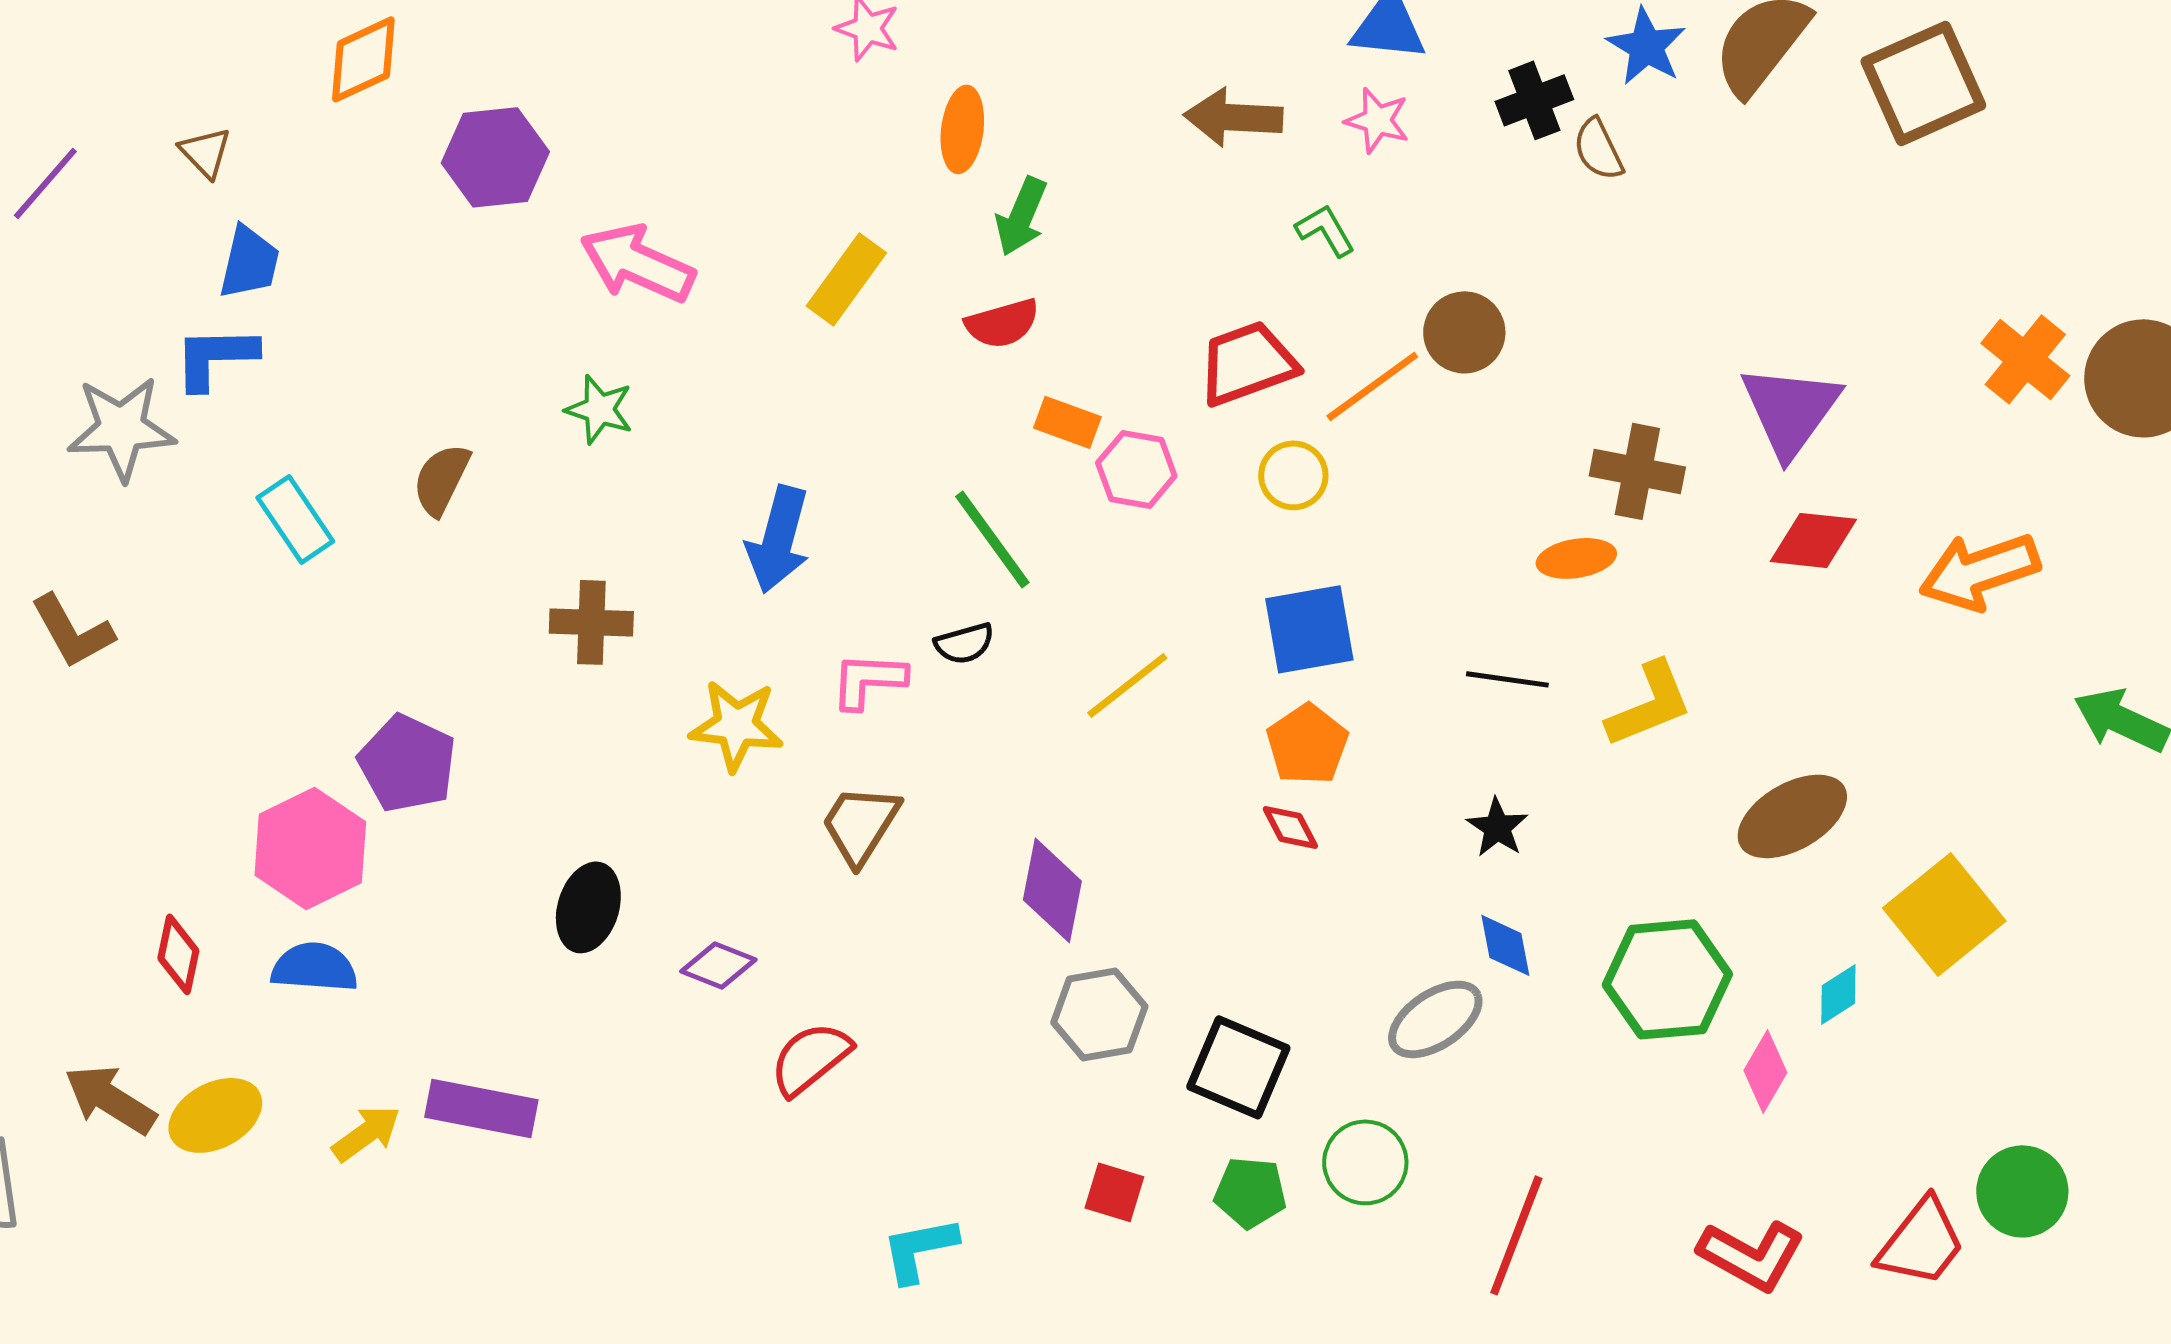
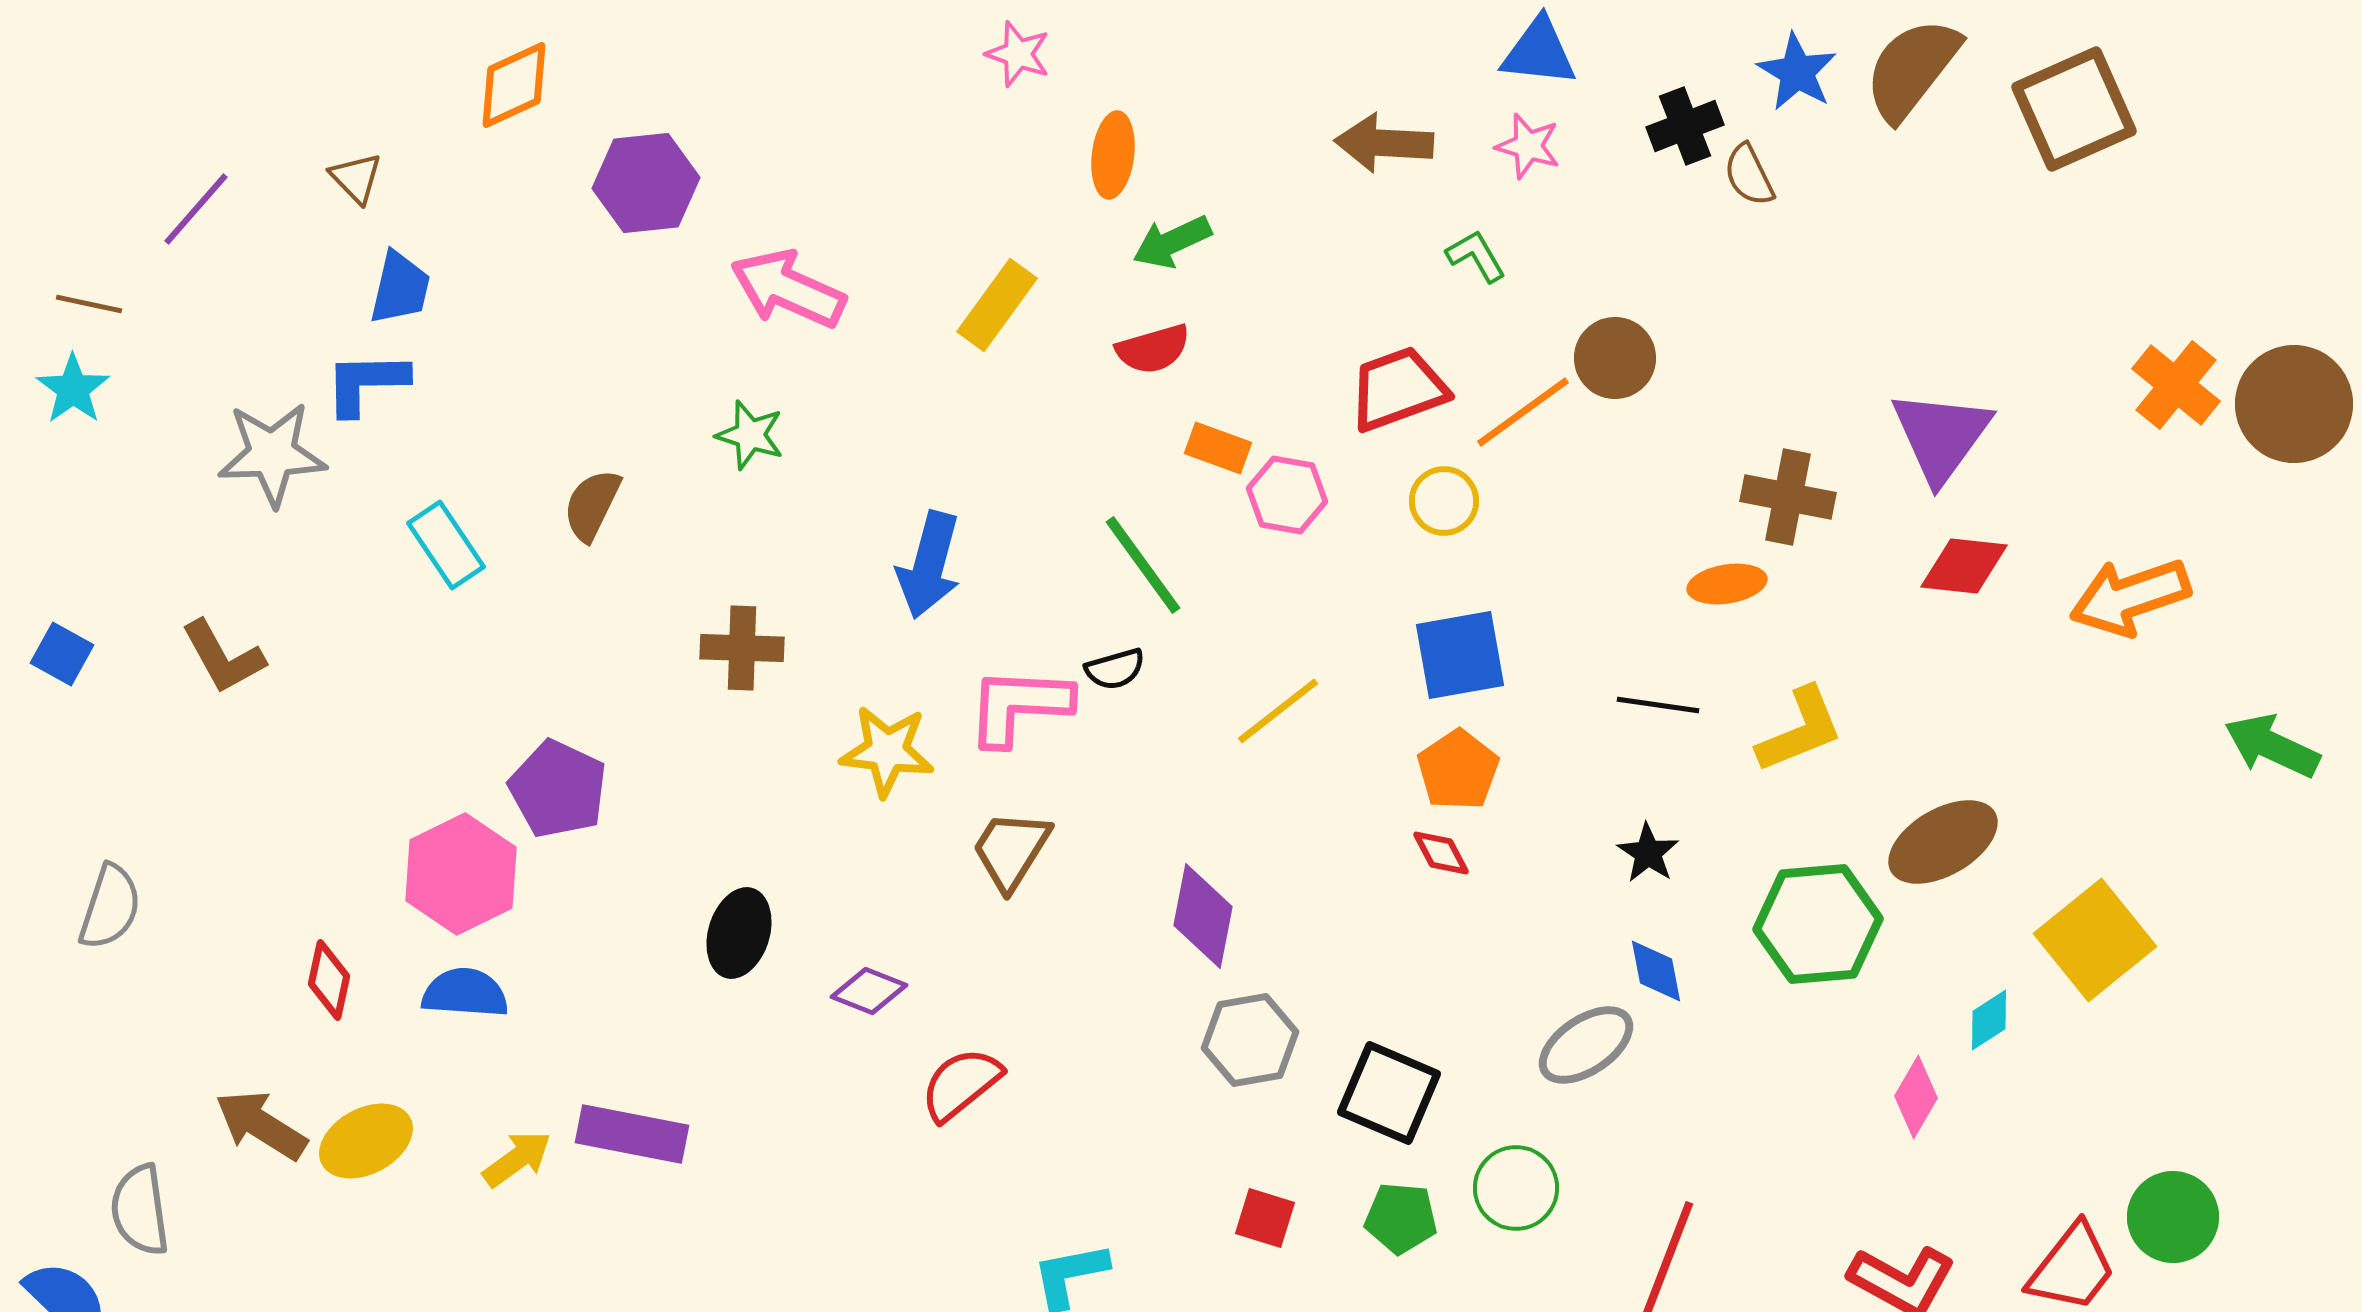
green arrow: (1021, 216) -> (1172, 242), turned 42
pink L-shape: (868, 680) -> (1019, 706), size x1.4
green hexagon: (1667, 979) -> (1818, 924), moved

